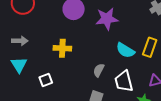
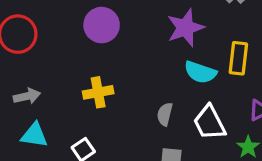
purple star: (107, 19) -> (185, 28), moved
cyan triangle: (19, 65) -> (34, 135), turned -36

